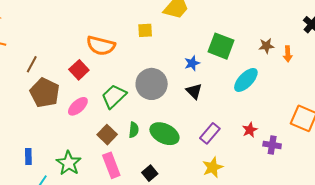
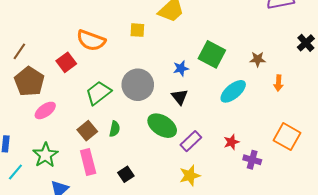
orange arrow: (288, 54) -> (279, 83), moved
pink ellipse: (78, 106) -> (45, 110), moved
green ellipse: (165, 134) -> (162, 126), moved

